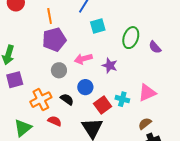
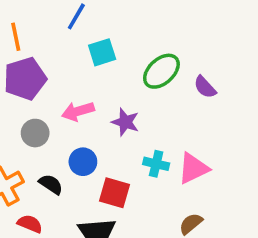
green ellipse: (131, 38) -> (161, 71), turned 30
cyan cross: (122, 99) -> (156, 164), moved
red square: (103, 105) -> (115, 193), turned -36

